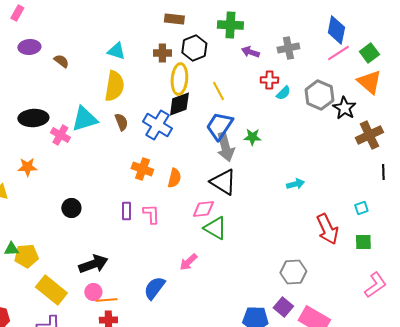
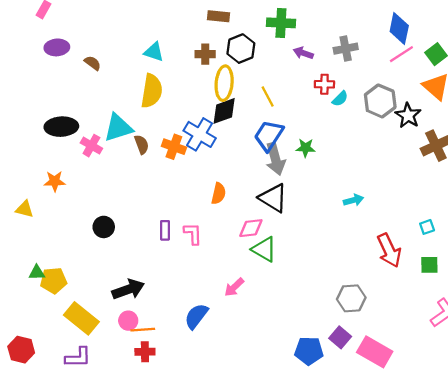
brown semicircle: (121, 122) -> (142, 144), moved
orange cross: (142, 169) -> (174, 147), moved

